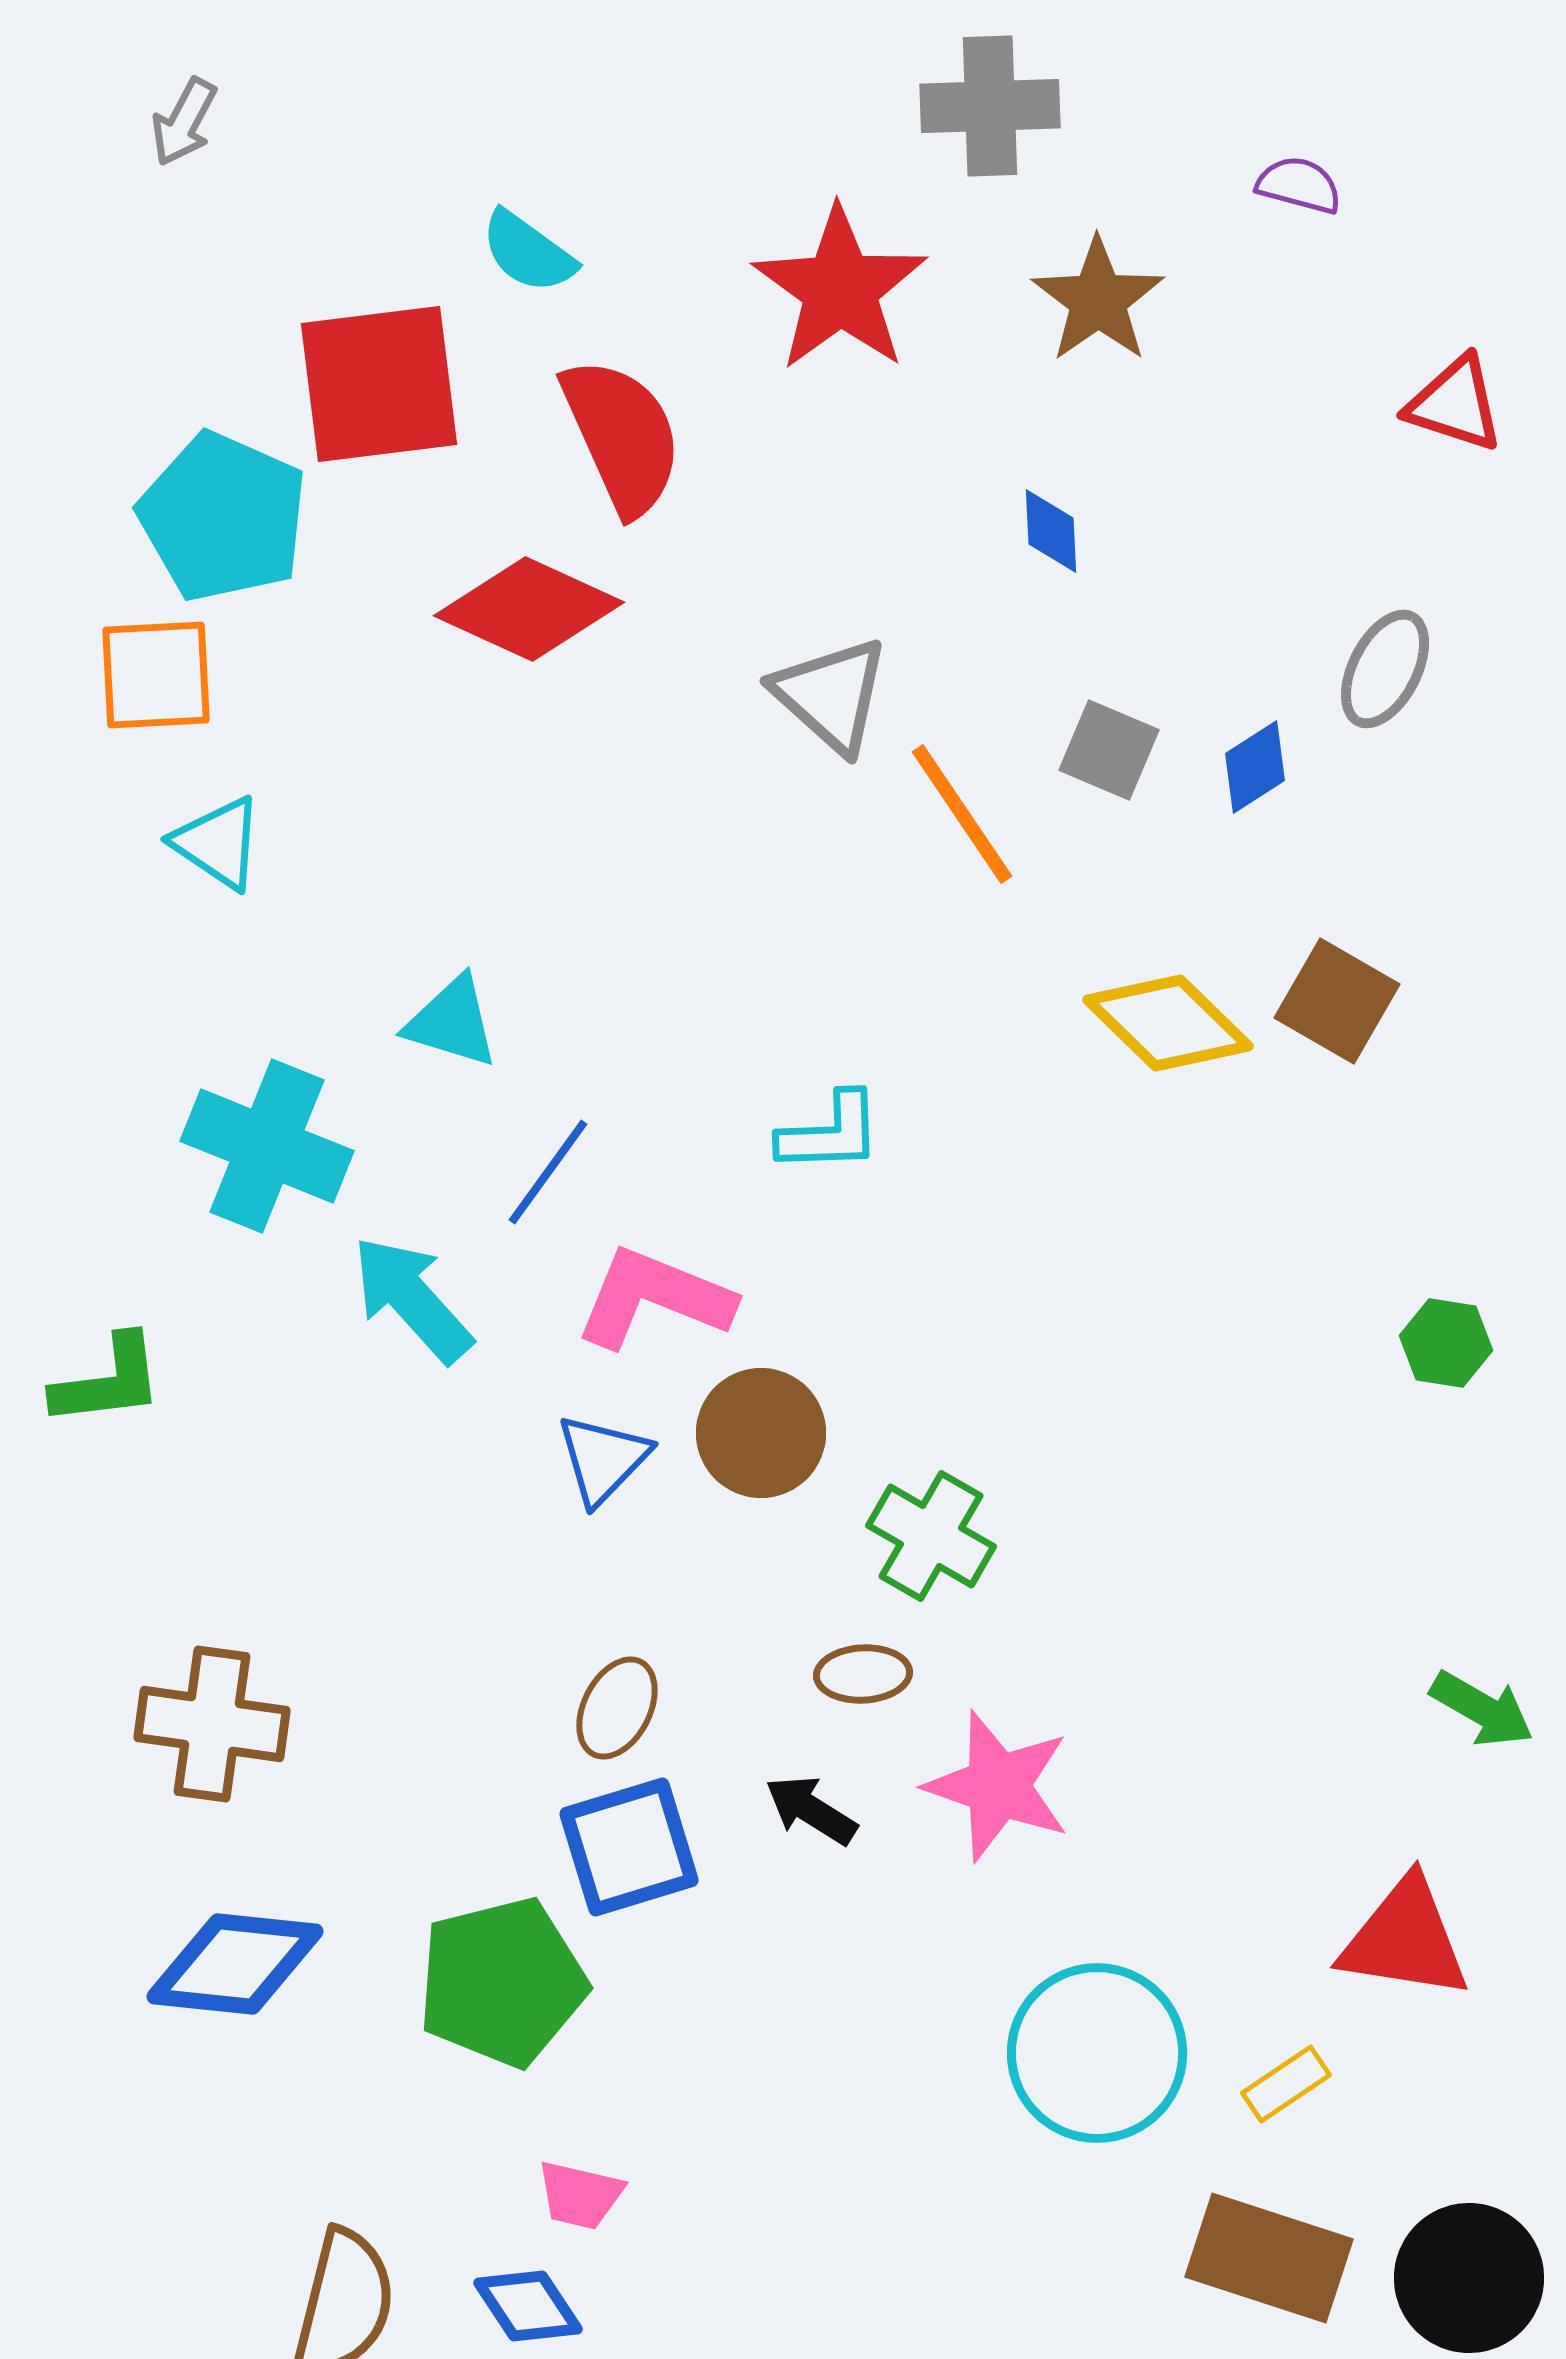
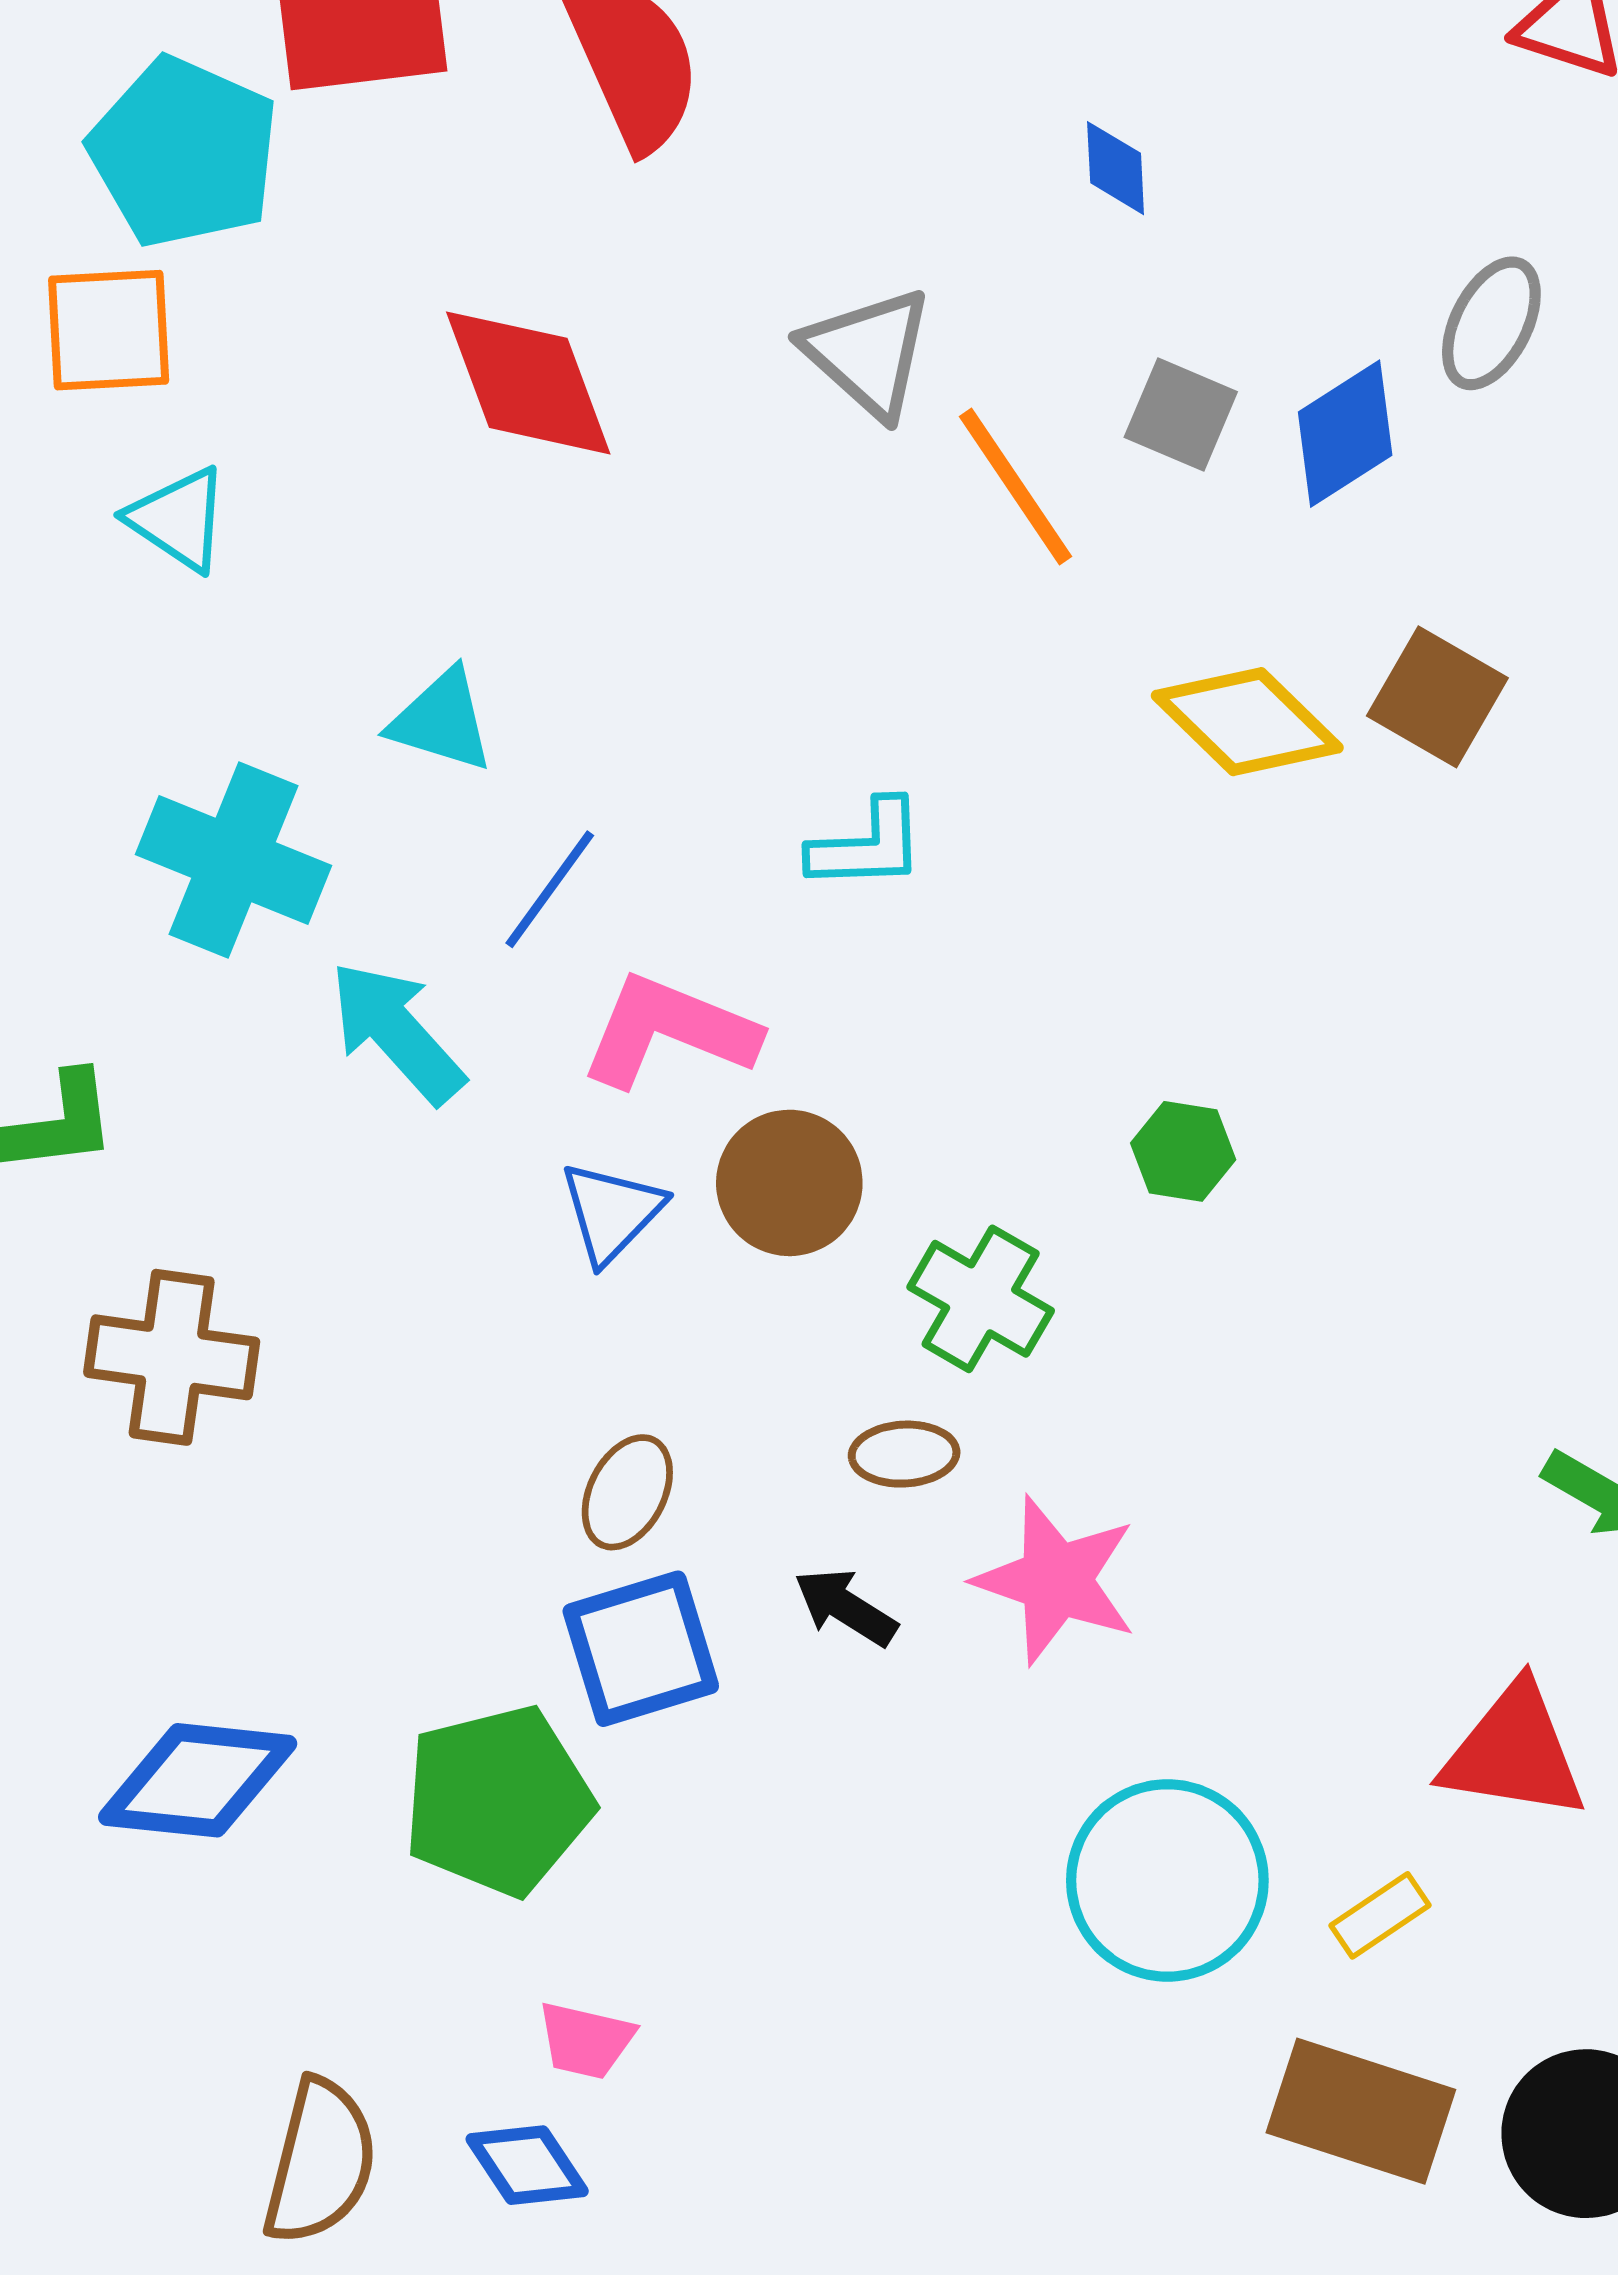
red diamond: (529, 609) -> (528, 383), moved, turned 45
blue diamond: (1255, 767) -> (1345, 434), size x1.4
green hexagon: (1446, 1343) -> (1183, 1151), moved
brown cross: (212, 1724) -> (172, 1357), moved

